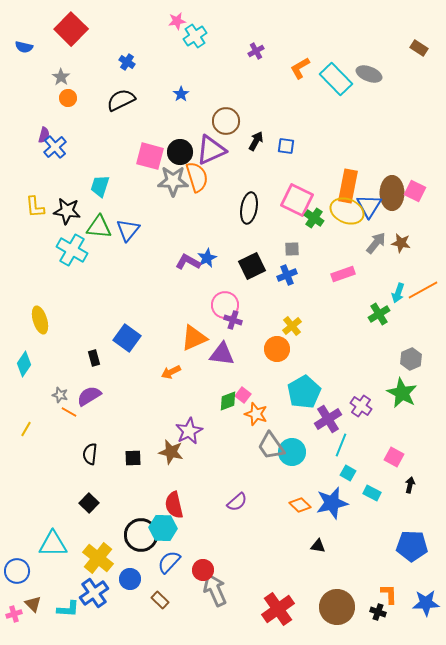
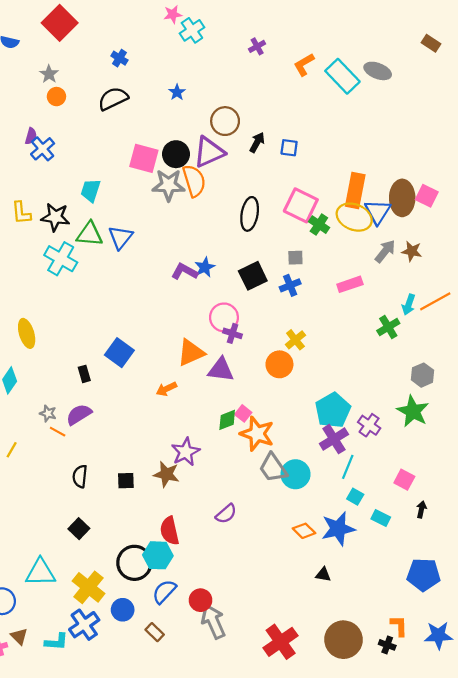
cyan pentagon: (304, 392) -> (333, 410), moved
orange star: (256, 414) -> (257, 434), size x1.4
purple semicircle: (237, 502) -> (226, 514), moved

